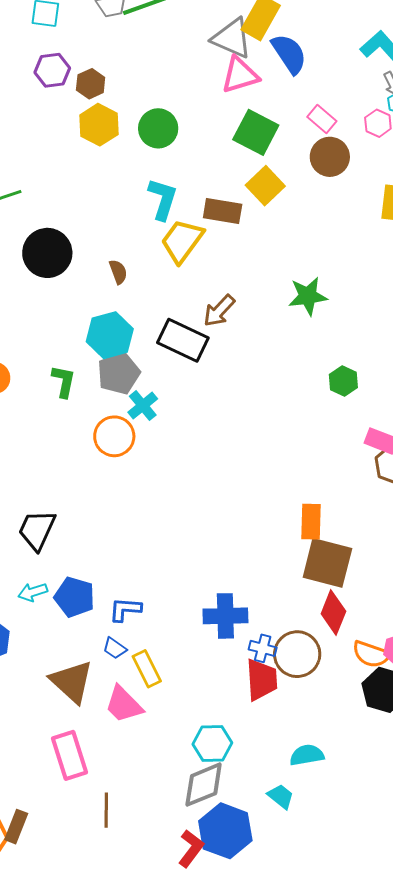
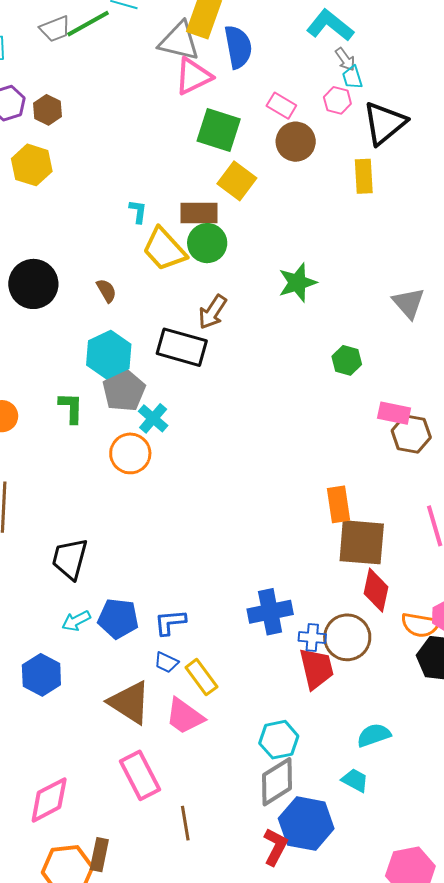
blue semicircle: (289, 54) -> (238, 47), turned 33
yellow hexagon: (99, 125) -> (32, 165), moved
green circle: (158, 128) -> (207, 243), moved
cyan L-shape: (163, 199) -> (138, 211), size x0.6
yellow trapezoid: (182, 241) -> (164, 249), turned -69

